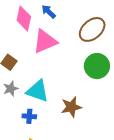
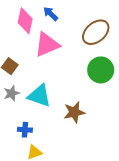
blue cross: (29, 116) -> (25, 130), moved

